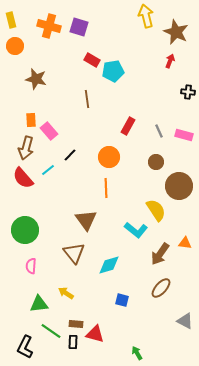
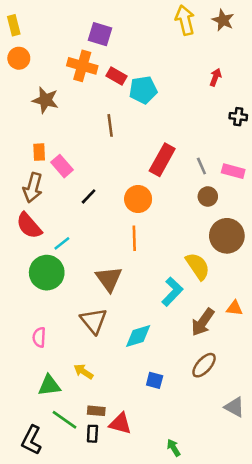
orange cross: (49, 26) -> (82, 66), moved
brown star: (176, 32) -> (223, 20), moved, size x0.7
red rectangle: (128, 126) -> (162, 160), size x1.4
brown circle: (156, 162) -> (208, 196), moved
cyan line: (48, 170) -> (62, 243), moved
green circle: (25, 230) -> (47, 273), moved
cyan L-shape: (136, 230) -> (172, 292), turned -85

